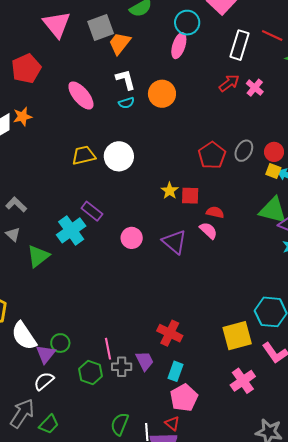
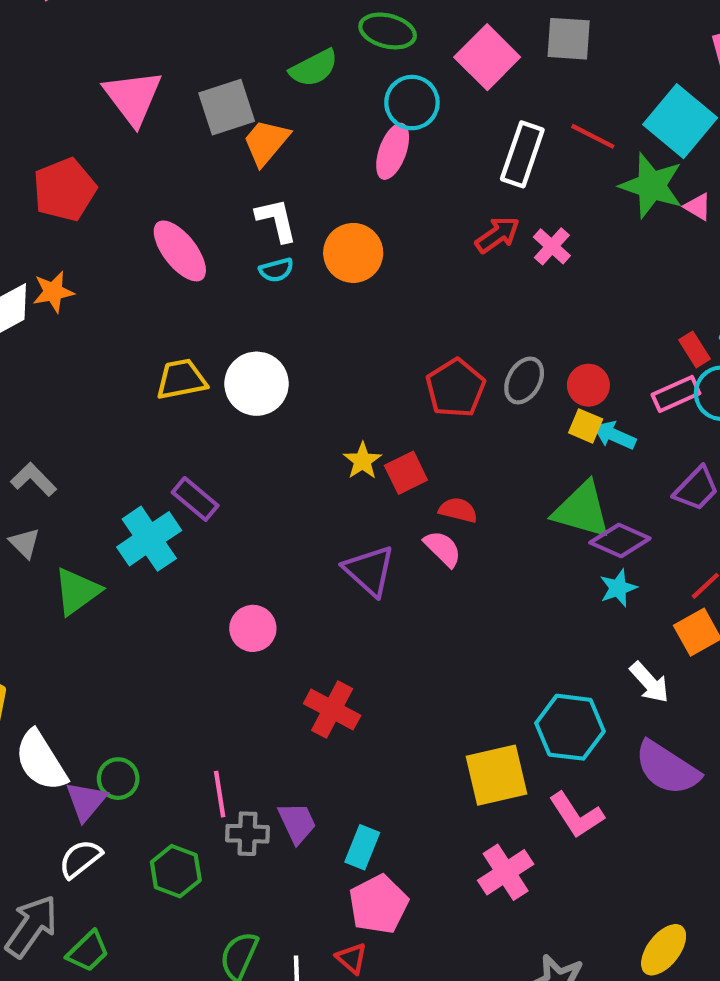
red square: (190, 196) -> (406, 473), turned -30
pink circle: (132, 238) -> (253, 628), moved
red cross: (170, 333) -> (332, 710), moved
green hexagon: (91, 372) -> (176, 871), moved

